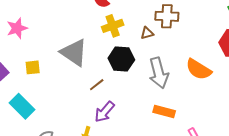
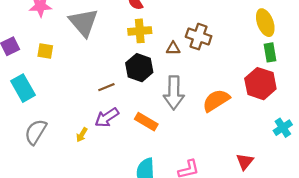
gray triangle: (74, 53) -> (84, 22), moved
orange semicircle: (199, 69) -> (216, 100), turned 100
orange rectangle: (164, 112) -> (146, 122), moved

